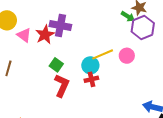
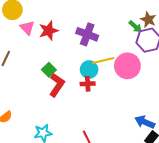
purple cross: (60, 25) -> (87, 34), moved
pink circle: (127, 56) -> (127, 66), size x1.6
green square: (56, 65) -> (49, 70), moved

